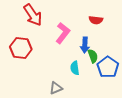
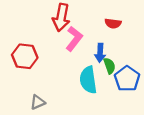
red arrow: (33, 15) -> (61, 17), moved, turned 45
cyan semicircle: (75, 68) -> (88, 80), size x1.6
gray triangle: (56, 88) -> (38, 102), moved

